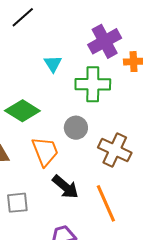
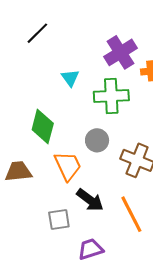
green diamond: (22, 111) -> (43, 127), turned 76
gray square: (17, 203) -> (59, 220), moved

